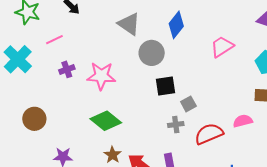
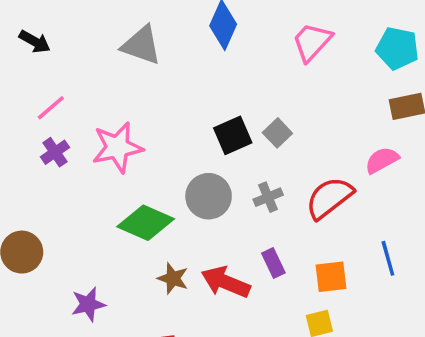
pink line: (54, 40) -> (51, 108), moved
gray circle: (152, 53) -> (209, 196), moved
gray square: (188, 104) -> (277, 133), moved

